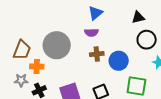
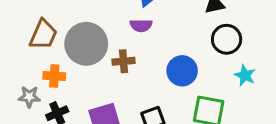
brown trapezoid: (22, 50) -> (43, 35), moved
brown cross: (97, 54) -> (123, 61), moved

